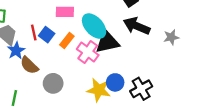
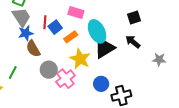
black arrow: (137, 26) -> (133, 42), size x0.7
black triangle: (107, 42) -> (104, 48), turned -35
pink cross: (88, 52) -> (65, 79), moved
yellow star: (99, 90) -> (80, 59), moved

